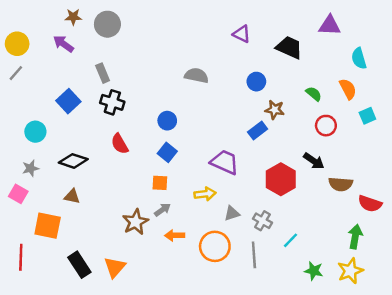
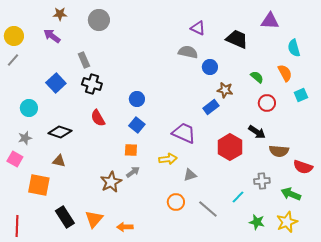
gray circle: (107, 24) -> (99, 20), moved
gray semicircle: (197, 75) -> (188, 52), moved
gray cross: (262, 221) -> (262, 181), moved, turned -35
orange arrow: (175, 235) -> (125, 227), moved
green arrow: (355, 237) -> (291, 194), turned -78
orange circle: (215, 246) -> (176, 202), size x0.7
gray line: (254, 255) -> (208, 209), turned -45
red line: (21, 257) -> (17, 226), moved

